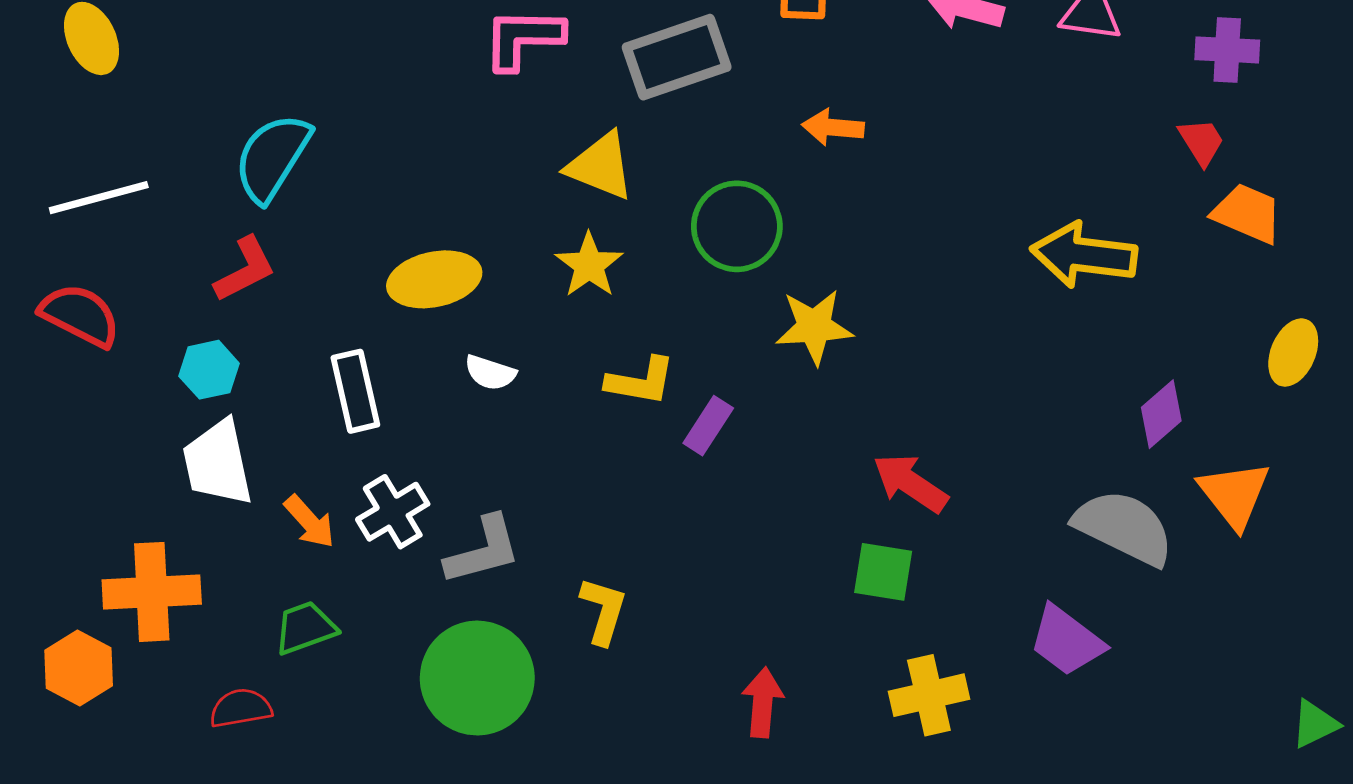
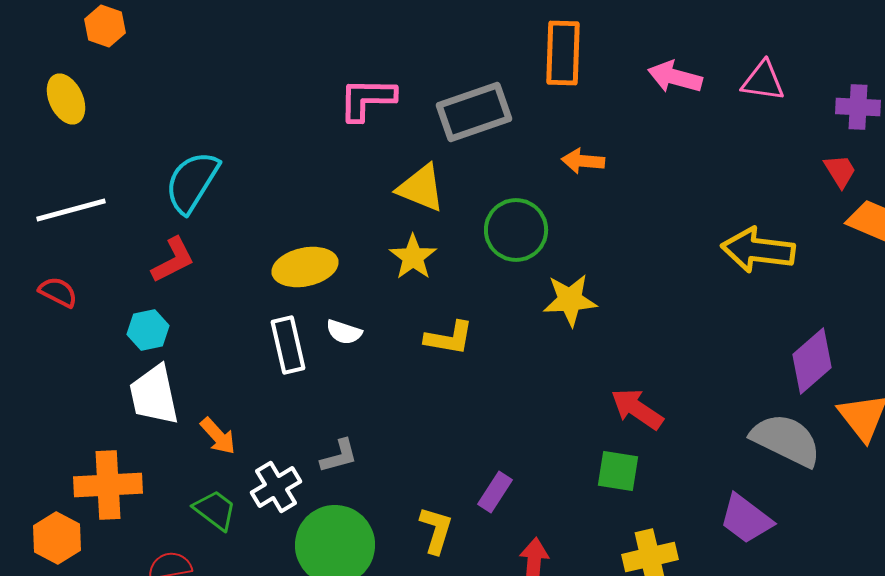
red semicircle: (80, 315) -> (58, 292), size x0.7
white rectangle: (355, 391) -> (288, 345), moved
purple diamond: (1161, 414) -> (812, 361), size x1.4
purple rectangle: (708, 426) -> (495, 492), moved
white cross: (393, 512) -> (276, 487), moved
gray L-shape: (483, 550) -> (339, 456), size x0.7
yellow L-shape: (603, 611) -> (436, 530), moved
green trapezoid: (305, 628) -> (215, 510), turned 57

